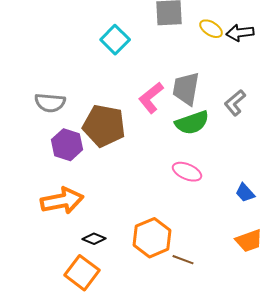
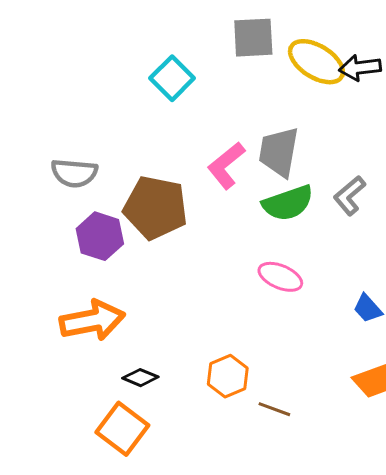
yellow ellipse: (211, 29) -> (316, 62), size x1.6
gray L-shape: (235, 103) -> (350, 196), moved
orange hexagon: (152, 238) -> (228, 376), size x0.7

